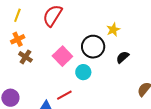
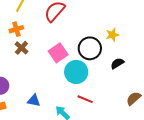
cyan circle: (83, 72) -> (76, 72), size x1.5
red line: (64, 95) -> (85, 99), moved, turned 42

